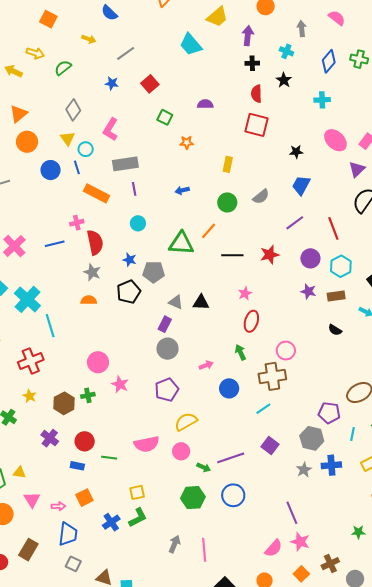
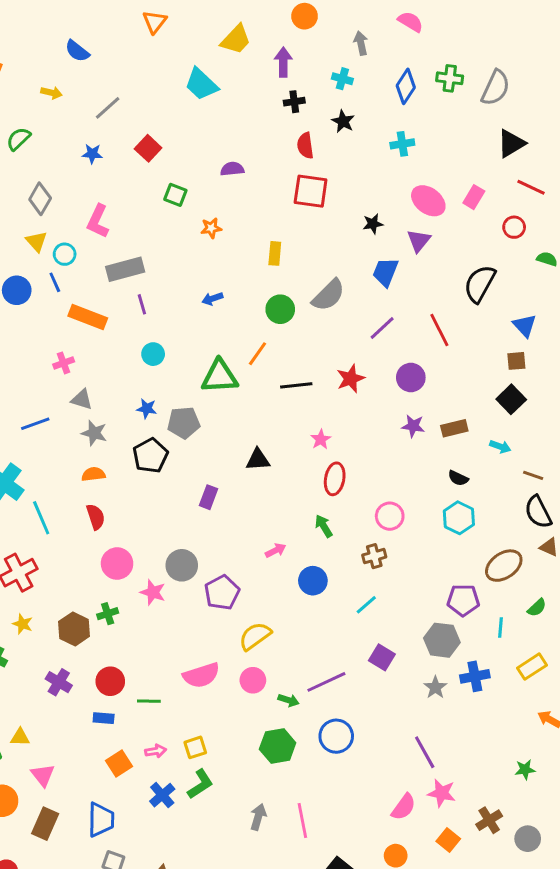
purple triangle: (357, 169) -> (419, 241), moved
gray semicircle: (261, 197) -> (329, 295), size x1.4
red semicircle: (95, 242) -> (96, 517), moved, size x0.7
blue line: (55, 244) -> (35, 424), moved
cyan hexagon: (341, 266) -> (459, 518), moved
gray triangle: (176, 302) -> (82, 399), moved
gray circle: (168, 349) -> (182, 565), moved
brown cross: (272, 376) -> (374, 556), size x0.6
pink arrow: (58, 506) -> (156, 751), moved
brown rectangle: (28, 550) -> (45, 824), moved

